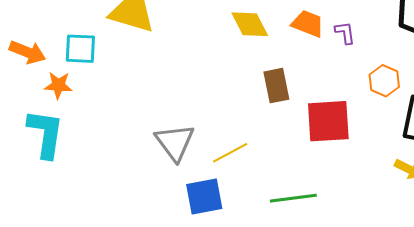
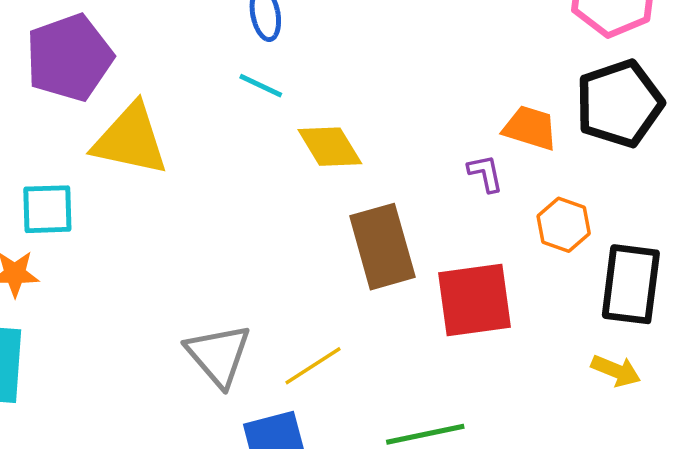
orange trapezoid: (308, 24) -> (530, 128), moved
purple L-shape: (345, 33) -> (485, 173), moved
brown rectangle: (276, 86) -> (382, 247), size x1.4

